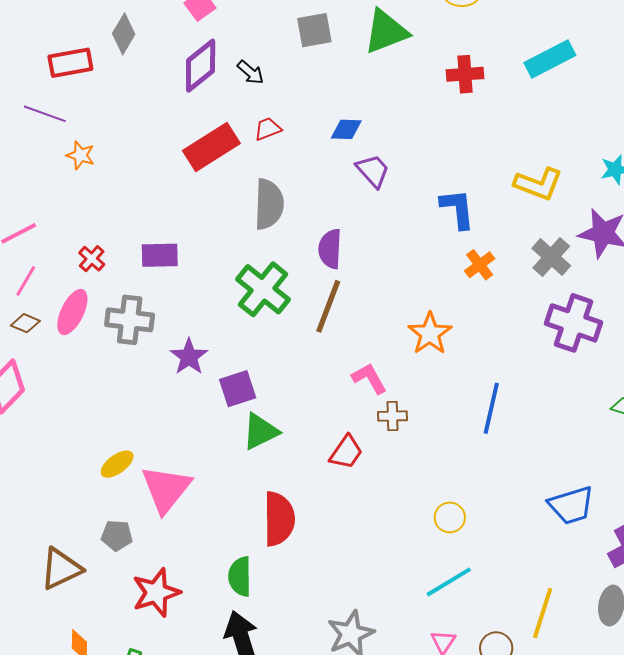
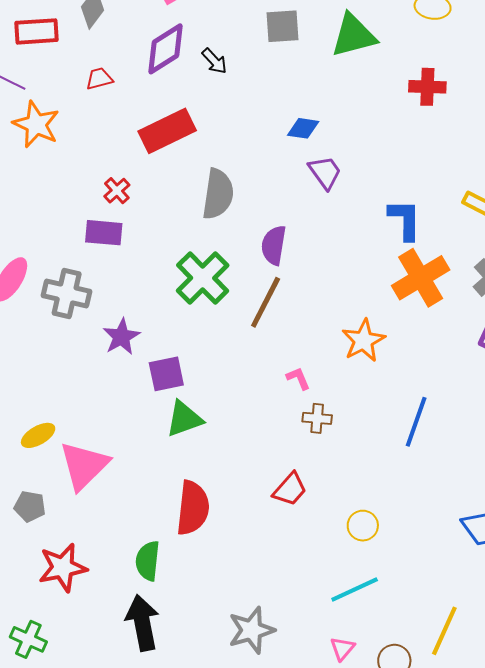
red trapezoid: (268, 129) -> (99, 79), moved
orange star: (80, 155) -> (36, 124), size x1.6
red cross: (92, 259) -> (117, 191), moved
orange cross: (480, 265) -> (421, 278), size x1.8
pink L-shape: (369, 378) -> (298, 378), size x0.7
red trapezoid: (346, 452) -> (290, 489), moved

